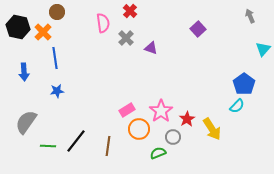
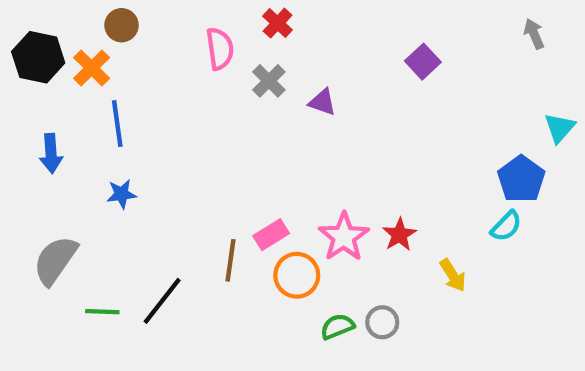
cyan triangle: (263, 49) -> (560, 128), moved
red star: (187, 119) -> (399, 235), moved
yellow arrow: (212, 129) -> (453, 275), size x0.7
gray circle: (173, 137) -> (382, 322), moved
brown line: (108, 146) -> (231, 260), moved

